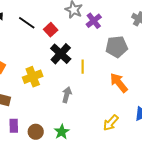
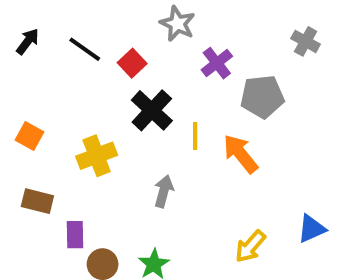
purple cross: (94, 21) -> (217, 63), moved
orange arrow: (119, 83) -> (241, 154), moved
purple rectangle: (14, 126) -> (75, 235), moved

